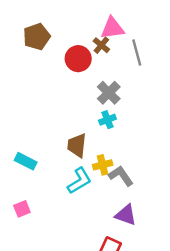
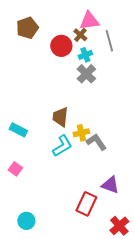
cyan cross: (107, 120) -> (85, 55), moved
pink square: (22, 209) -> (15, 169), turned -32
purple triangle: (126, 215) -> (110, 185), moved

